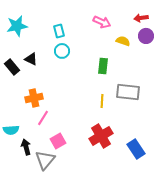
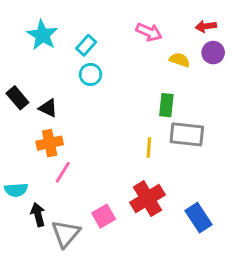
cyan star: (17, 26) -> (42, 35), moved, turned -30
cyan rectangle: (59, 31) -> (86, 45), turned 56
black triangle: (31, 59) -> (48, 108), moved
green rectangle: (103, 66) -> (166, 105), moved
pink square: (58, 141) -> (104, 216), moved

